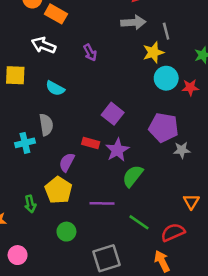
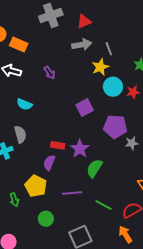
purple square: (113, 114) -> (85, 108), moved, turned 30
purple semicircle: (67, 162) -> (49, 163), moved

